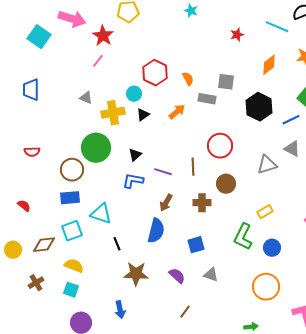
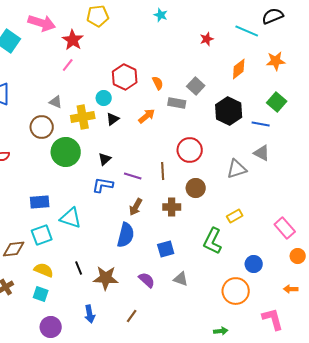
gray square: (226, 82) -> (196, 86), turned 36
blue line: (291, 120) -> (261, 124), turned 36
brown circle: (72, 170) -> (42, 127), moved
black line: (117, 244) -> (79, 268), moved
blue circle: (272, 248) -> (254, 264), moved
brown line: (185, 312) -> (132, 316), moved

